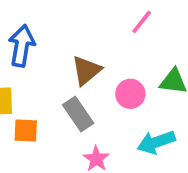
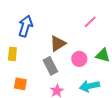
orange square: (26, 130) -> (20, 84), moved

